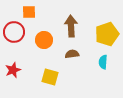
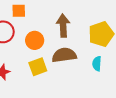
brown semicircle: (72, 54) -> (64, 55), size x1.6
yellow square: (50, 77) -> (38, 67), moved, turned -36

